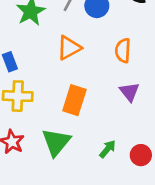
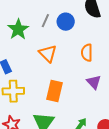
orange triangle: (69, 48) -> (48, 54), turned -42

